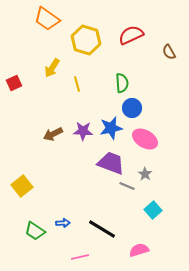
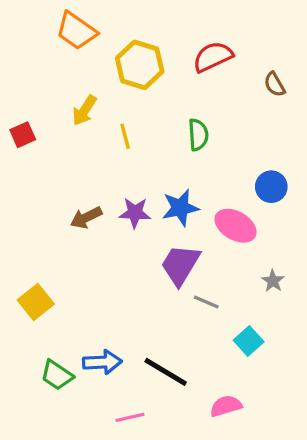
blue circle: (132, 108) -> (271, 187), moved
purple trapezoid: (111, 163) -> (180, 265), turned -80
gray star: (145, 174) -> (273, 281), moved
blue arrow: (63, 223) -> (102, 362), size x1.6

